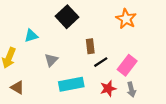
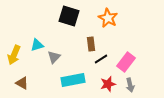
black square: (67, 17) -> (69, 16), turned -30
orange star: (126, 19) -> (108, 18), moved
cyan triangle: (31, 36) -> (37, 45), moved

